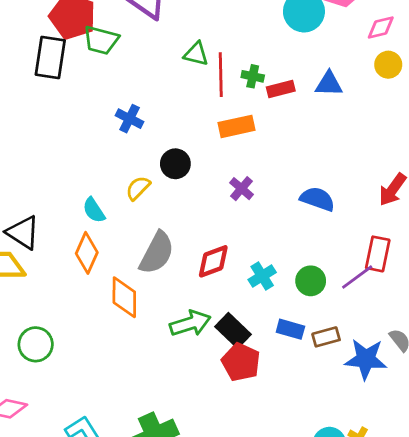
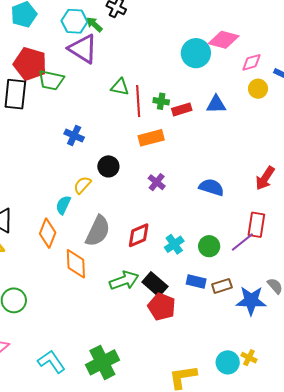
cyan semicircle: (94, 210) -> (63, 205), moved, turned 60

